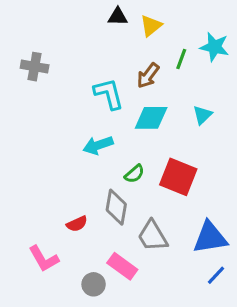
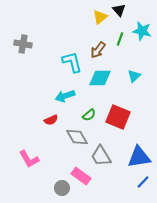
black triangle: (118, 17) -> (119, 10), moved, turned 48
gray diamond: (116, 207) -> (77, 137), turned -40
red semicircle: (77, 224) -> (51, 120), moved
pink L-shape: (44, 259) -> (29, 159), moved

